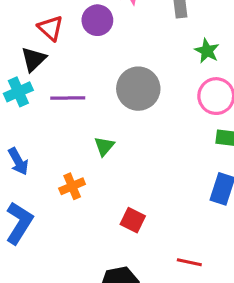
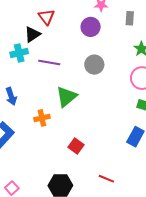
purple circle: (97, 20) -> (91, 27), moved
gray circle: (138, 89) -> (94, 65), size x0.7
green triangle: (104, 146) -> (66, 97), size x1.6

